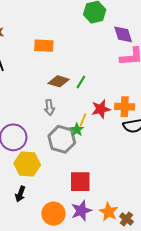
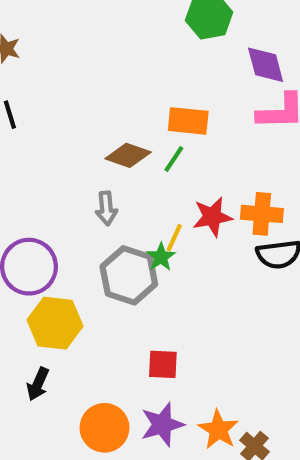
orange rectangle: (44, 46) -> (188, 121), moved
red square: (80, 182) -> (163, 364), size x0.7

